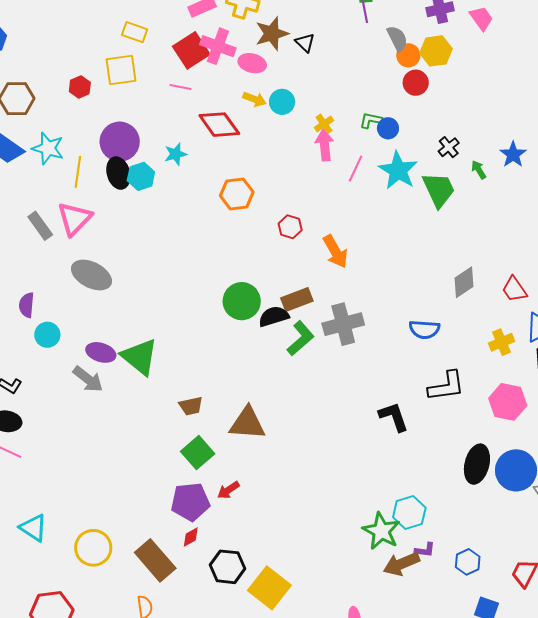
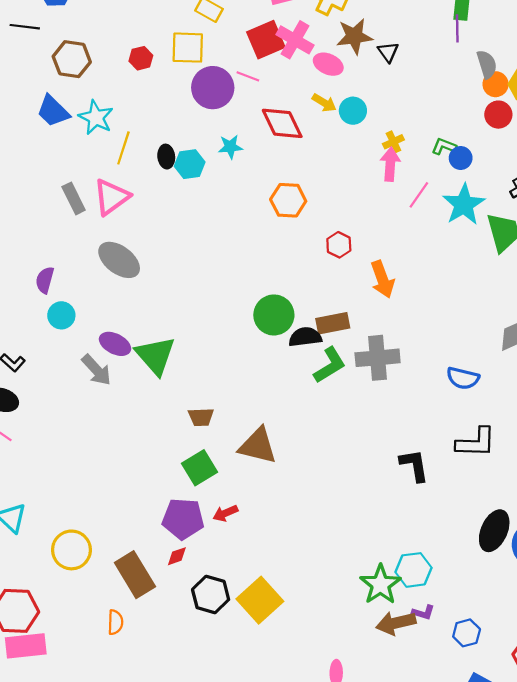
purple circle: (120, 142) -> (213, 88), moved
black ellipse: (118, 173) -> (166, 157), size x0.7
yellow square: (269, 588) -> (260, 600), moved

